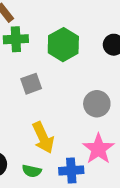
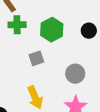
gray square: (31, 84) -> (36, 58), moved

